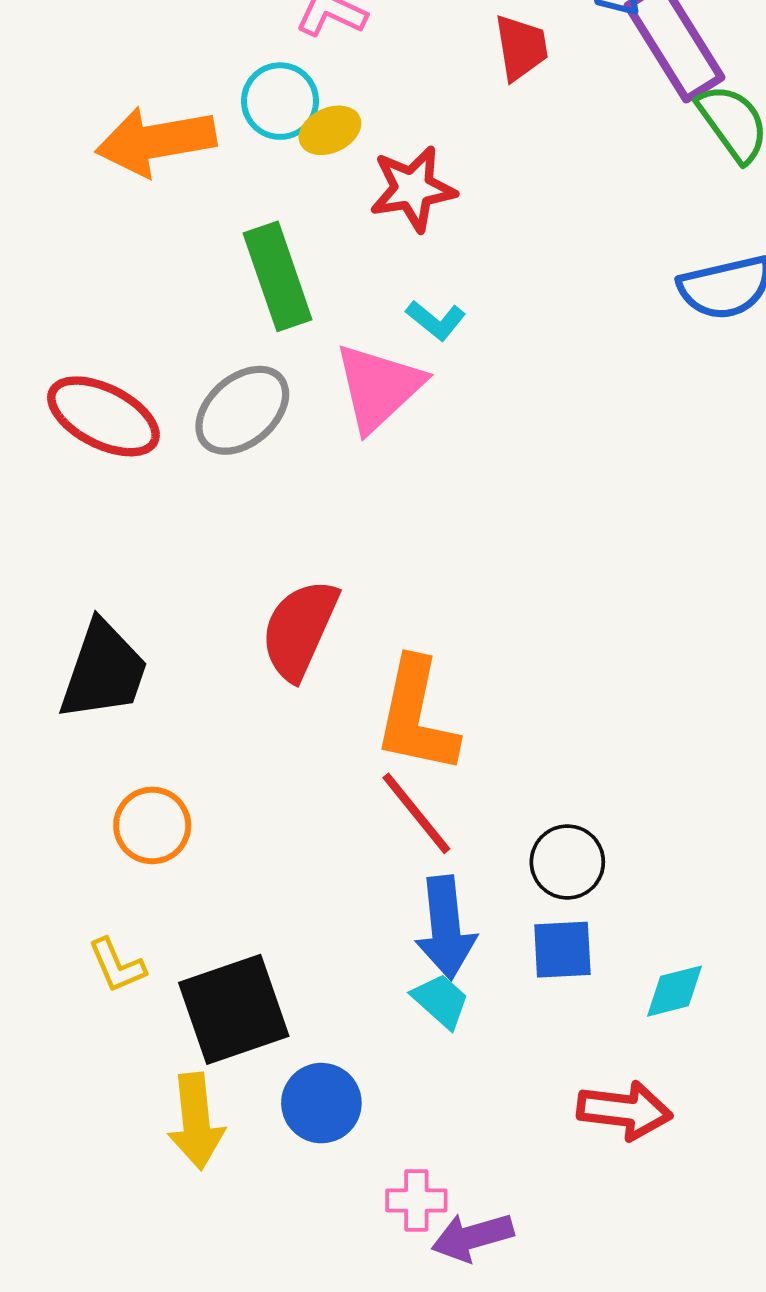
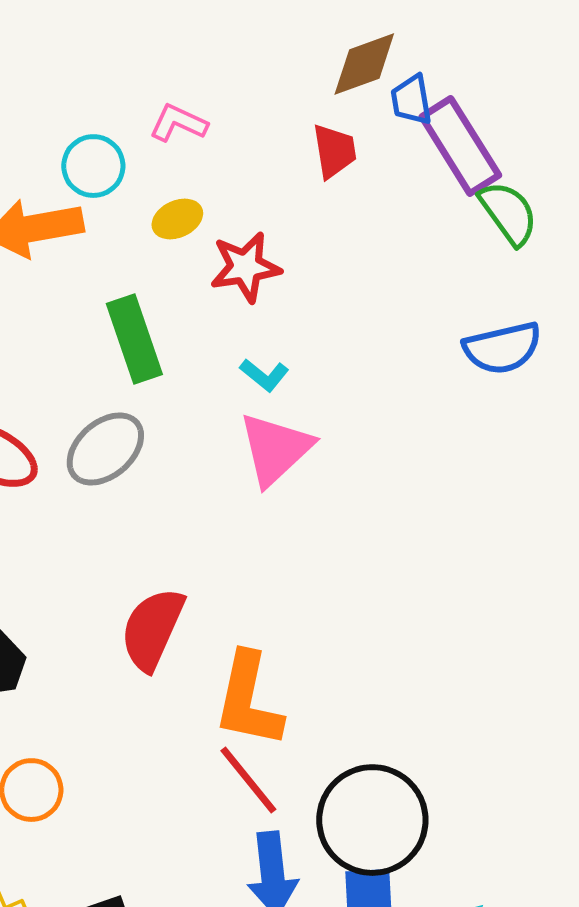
cyan circle: (280, 101) -> (93, 166), moved
pink triangle: (379, 387) -> (275, 449), moved
black circle: (567, 862) -> (372, 820), size x1.8

